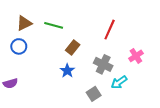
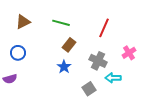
green line: (54, 25) -> (61, 23), moved
blue circle: (19, 46) -> (18, 53), moved
cyan arrow: (119, 82) -> (113, 78), turned 35

